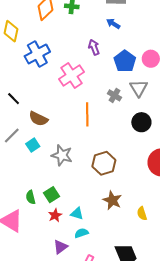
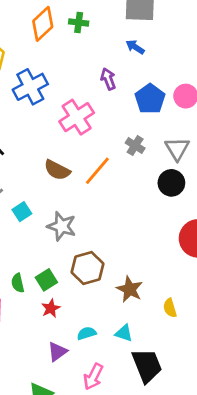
gray triangle: (139, 88) -> (177, 149), moved
orange line: (87, 114) -> (97, 171), turned 40
brown semicircle: (38, 119) -> (57, 170), moved
brown hexagon: (104, 163) -> (87, 268), moved
cyan triangle: (77, 214) -> (124, 333), moved

